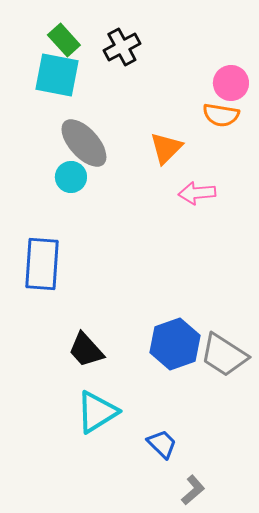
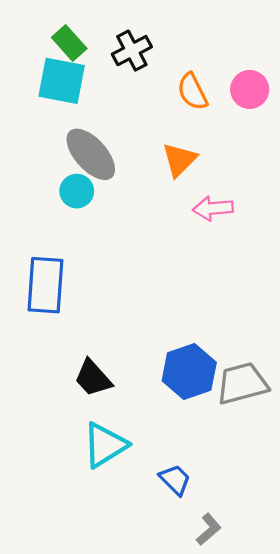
orange semicircle: (221, 115) -> (192, 92), moved, turned 54
gray trapezoid: (224, 355) -> (242, 383), turned 132

